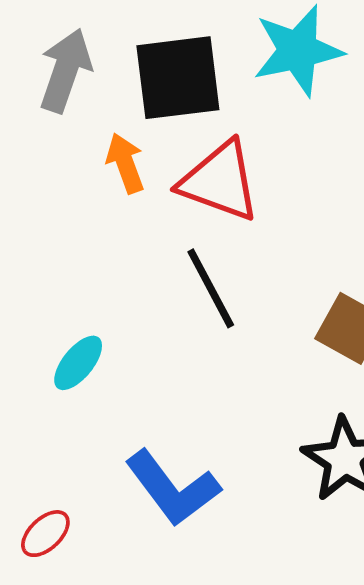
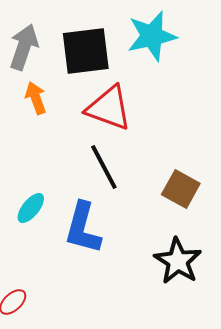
orange arrow: (125, 163) -> (36, 98), moved
blue L-shape: (173, 488) -> (83, 228), moved, turned 52

